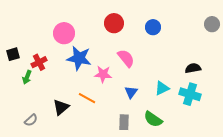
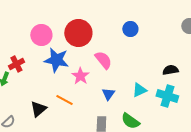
red circle: (114, 23) -> (78, 33), moved, size x1.4
pink star: (103, 74) -> (80, 76), turned 30

